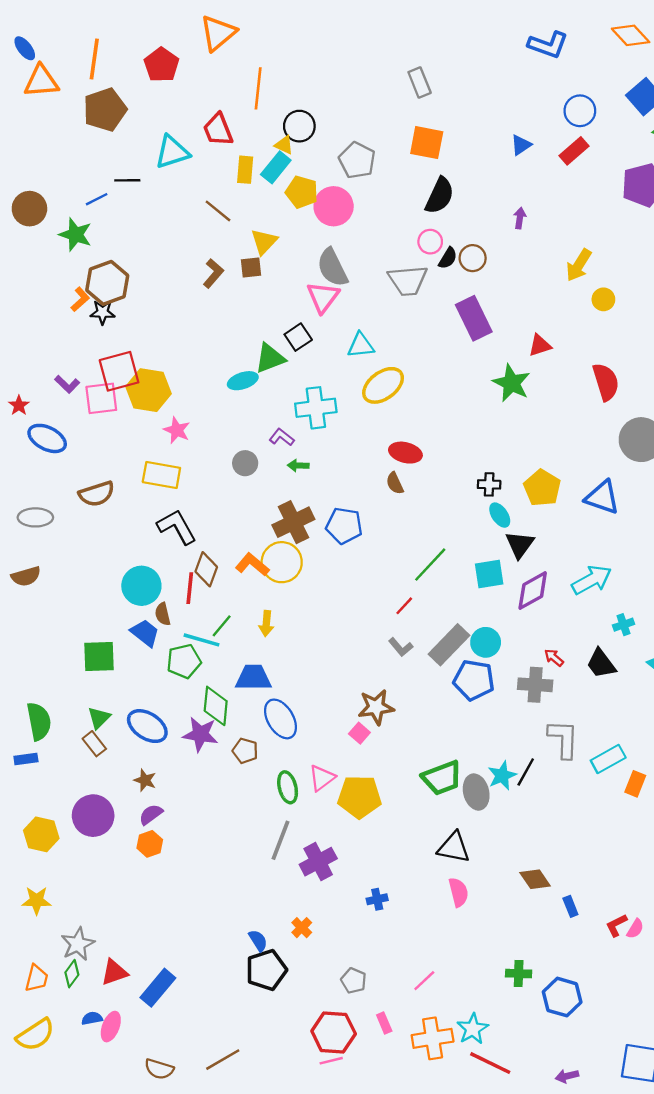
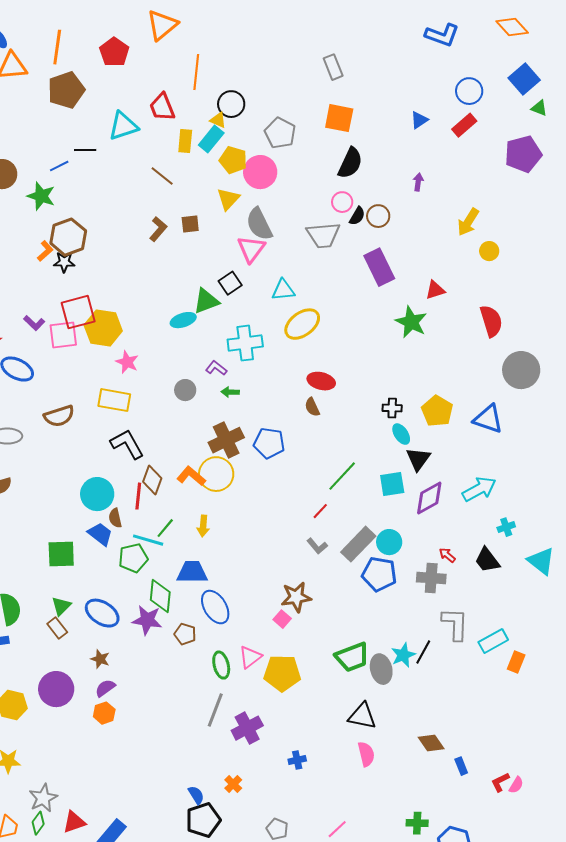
yellow triangle: (264, 242) -> (228, 199), moved

